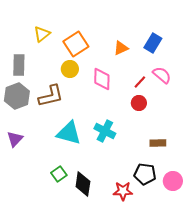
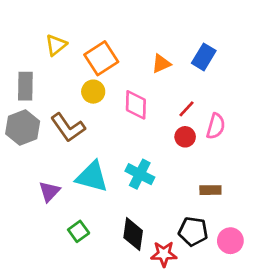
pink semicircle: (162, 75) -> (216, 126), moved, turned 66
brown L-shape: (51, 96) -> (68, 128), turned 68
purple triangle: (15, 139) -> (49, 191), moved
black diamond: (83, 184) -> (133, 234), moved

